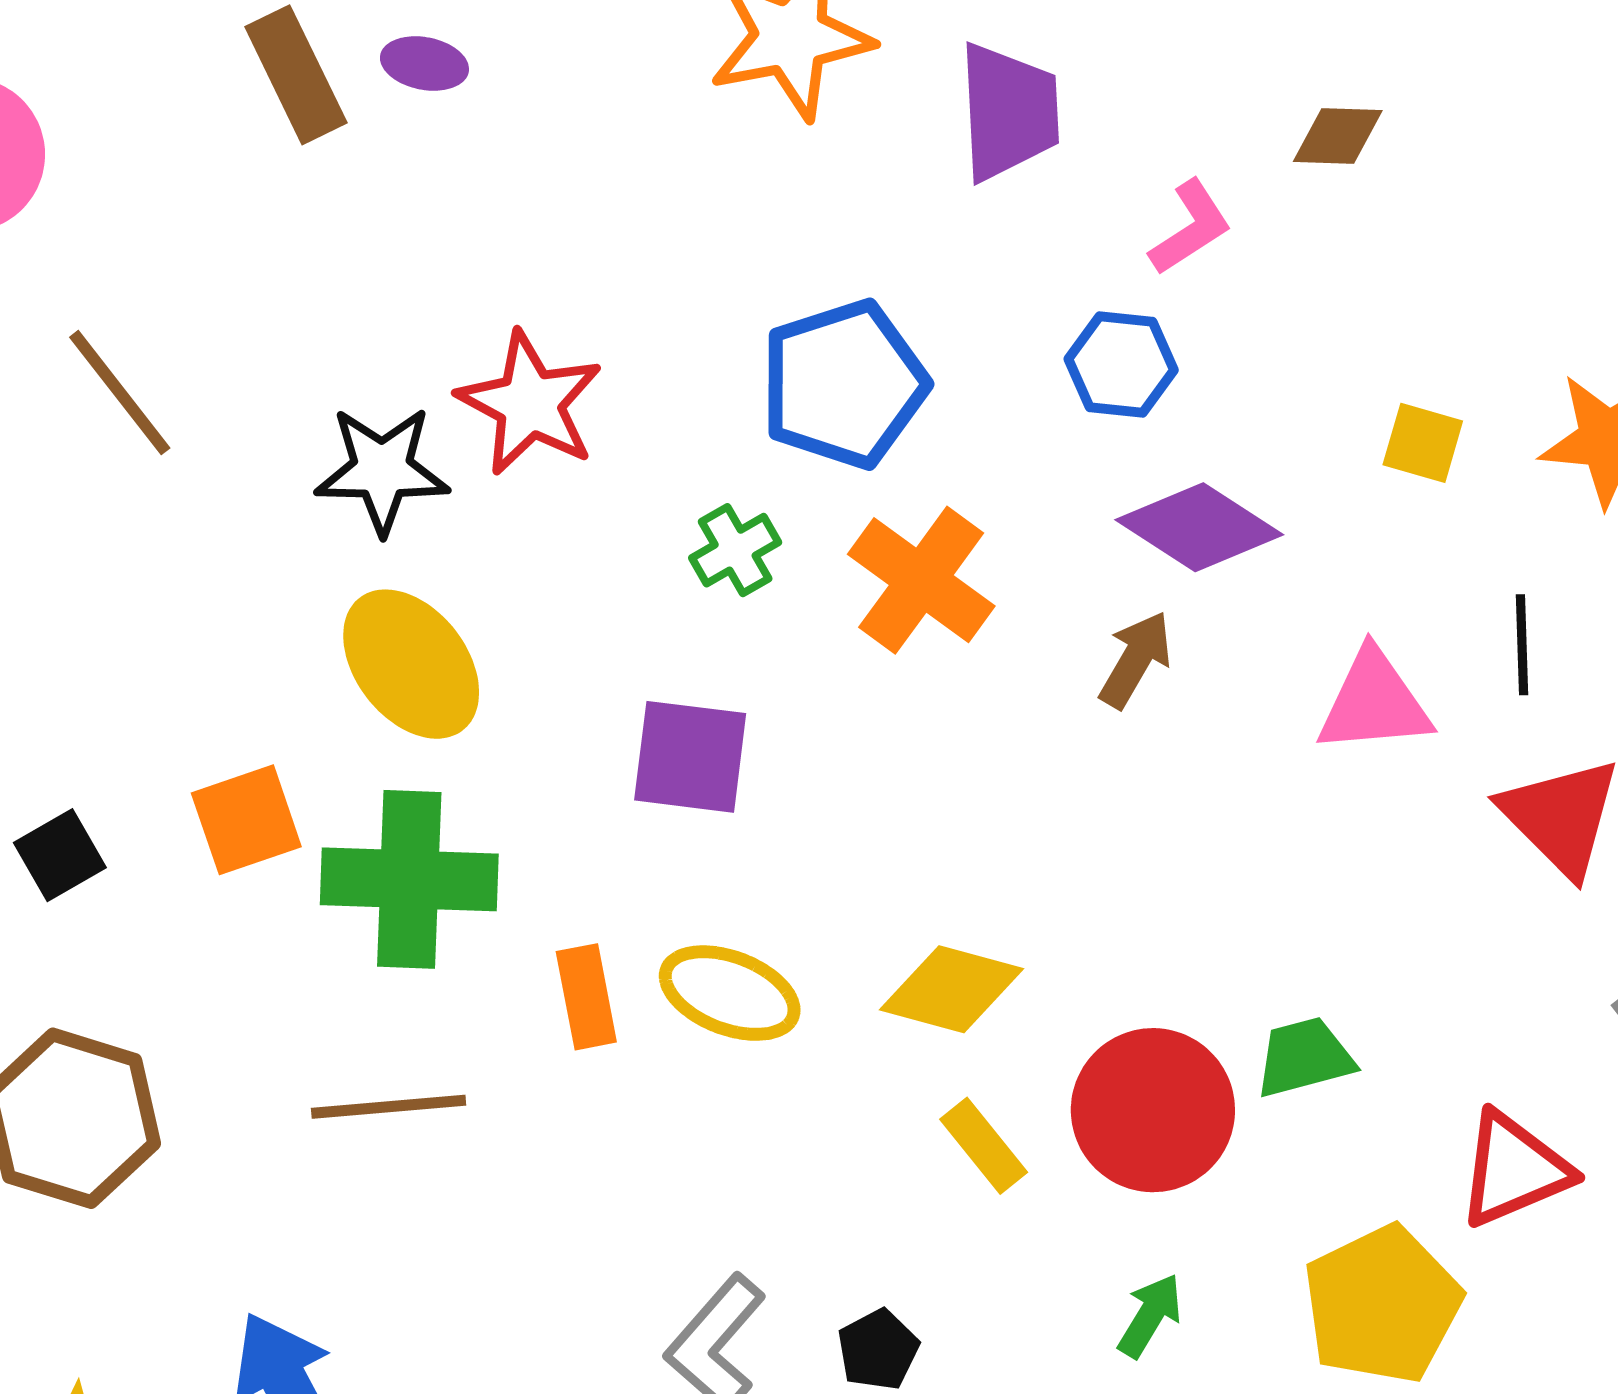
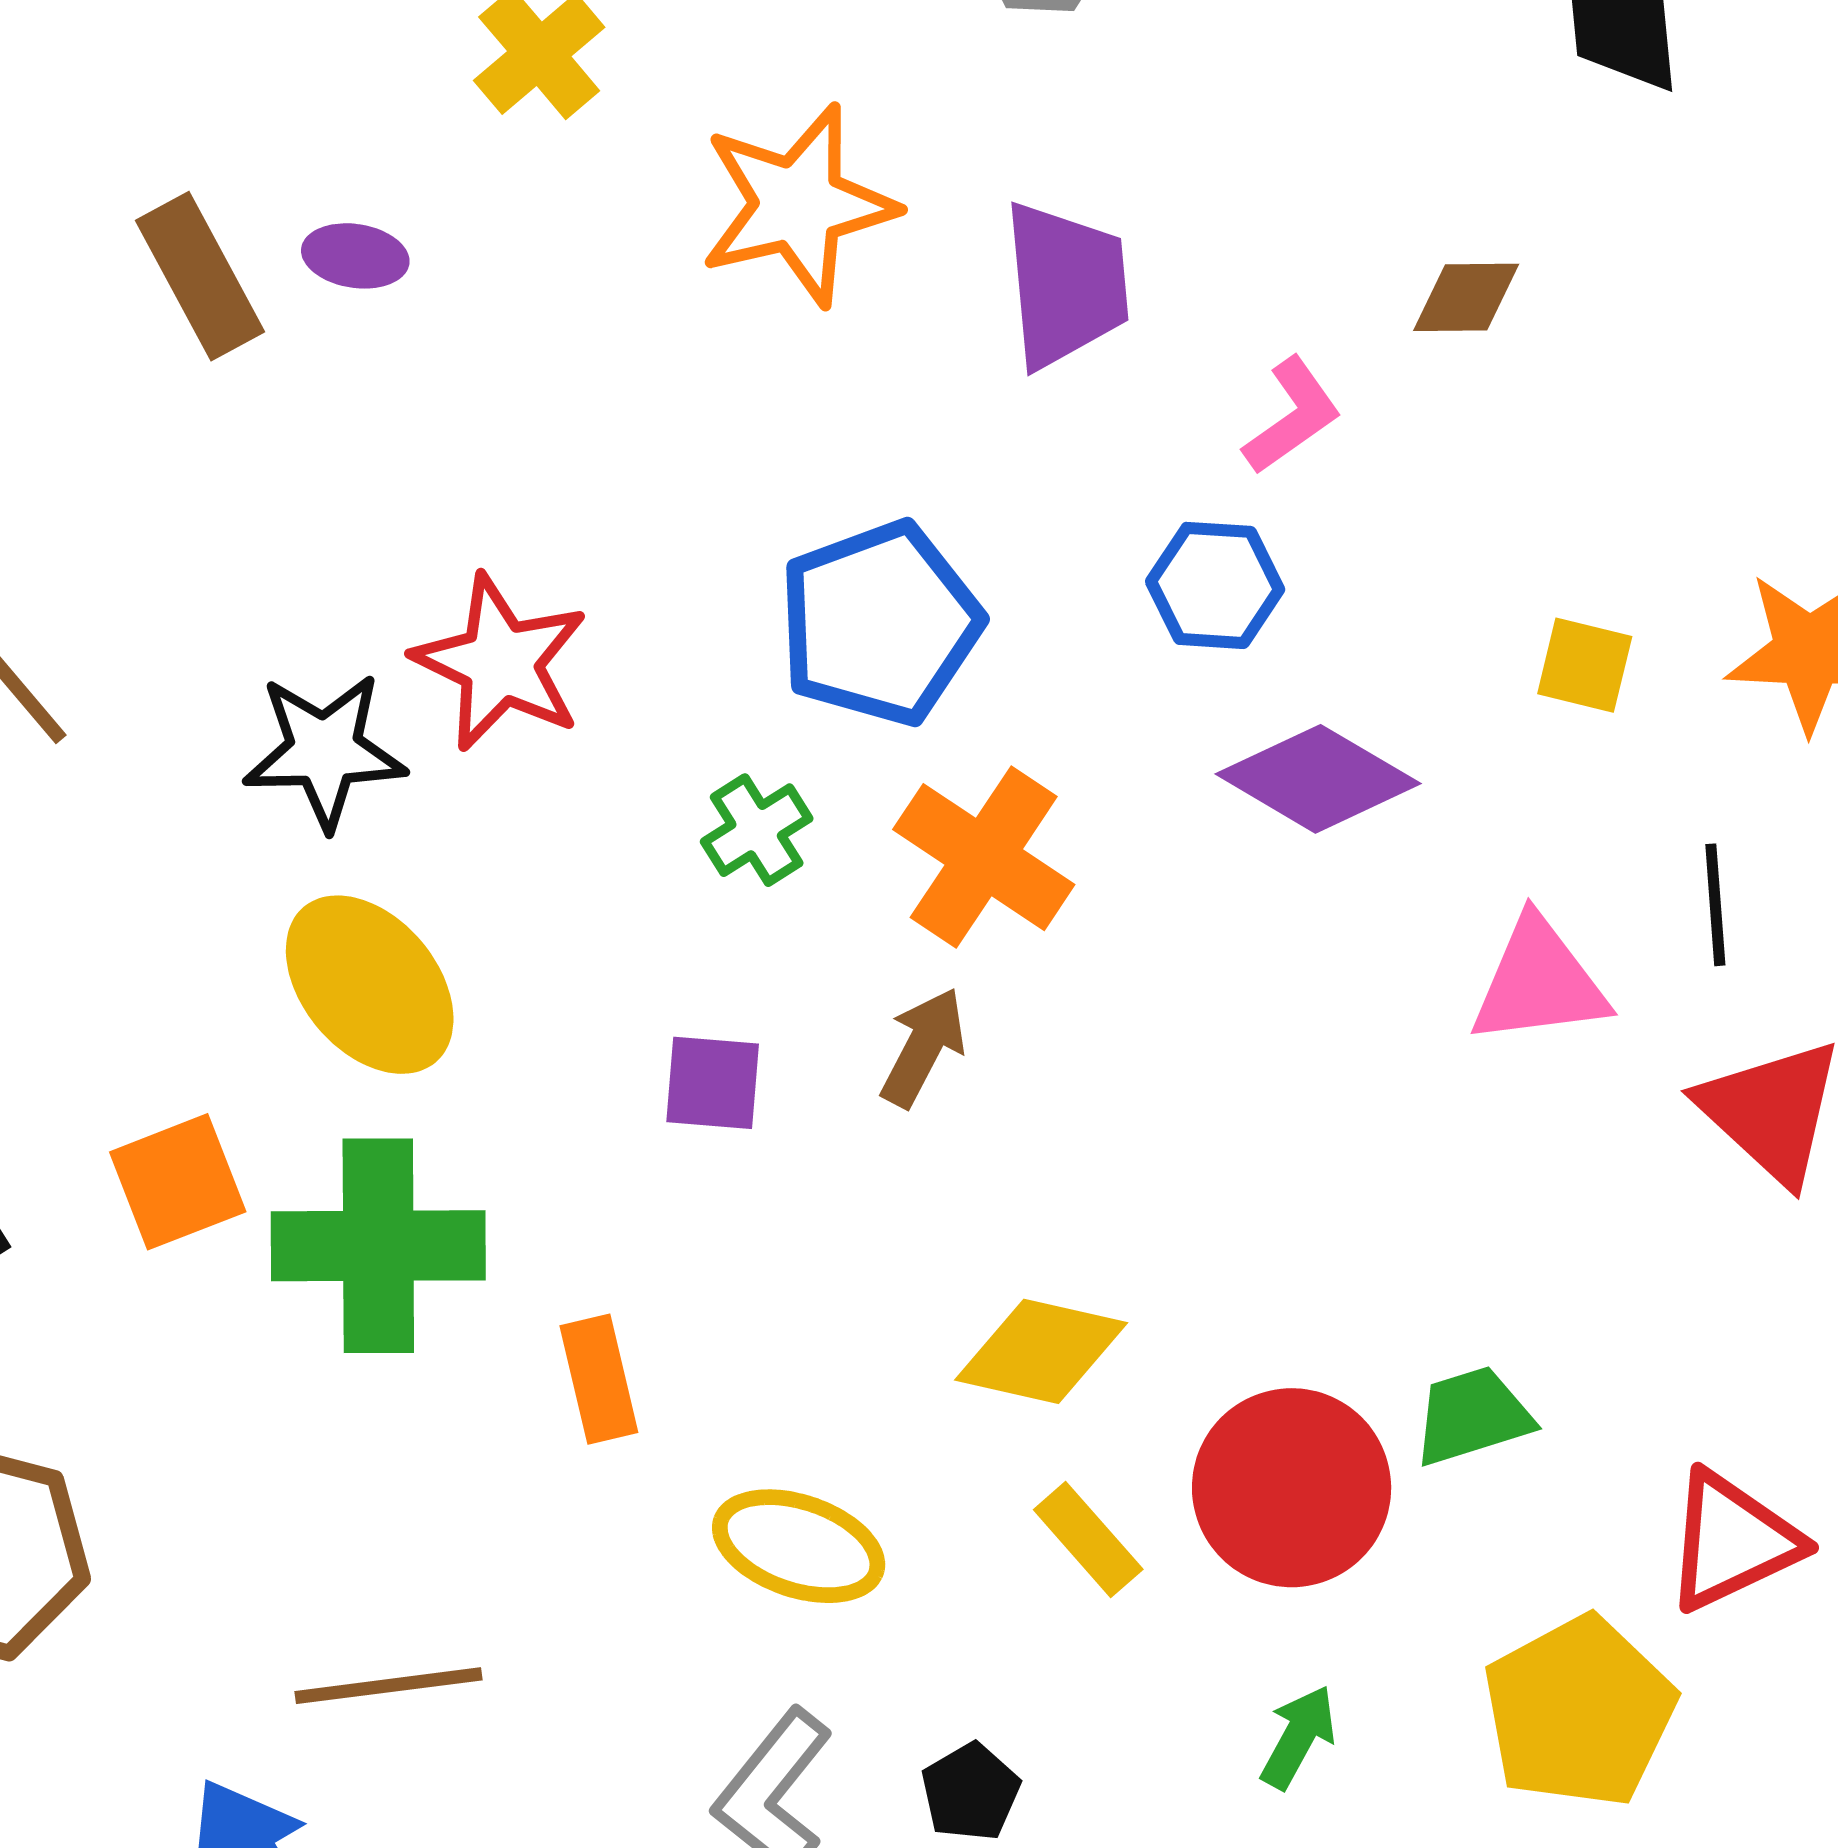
brown arrow: (1136, 660) -> (923, 1047), moved
purple square: (690, 757) -> (713, 1083), size x0.7
yellow ellipse: (730, 993) -> (799, 1546), moved
brown line: (389, 1107) -> (389, 1686), moved

